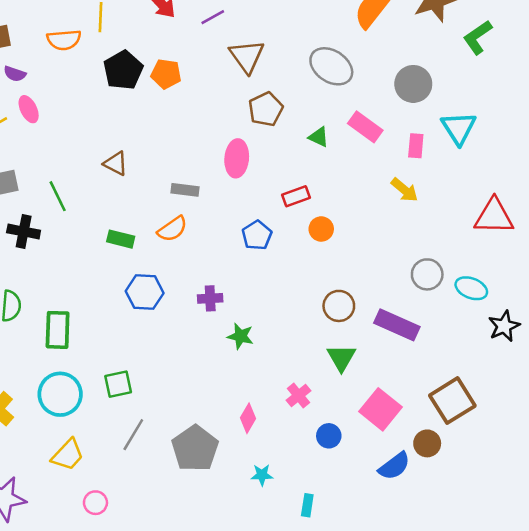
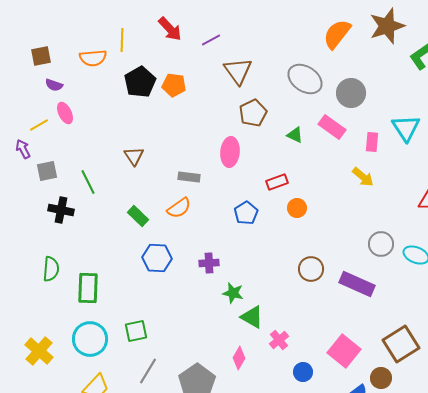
gray circle: (413, 84) -> (351, 93), moved
brown triangle: (116, 163) -> (134, 156), turned 30
green rectangle: (121, 239) -> (138, 216), turned 30
green triangle: (341, 358) -> (252, 317), moved, turned -30

